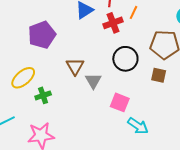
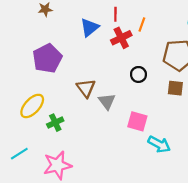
black circle: (125, 59) -> (138, 74), size x0.6

